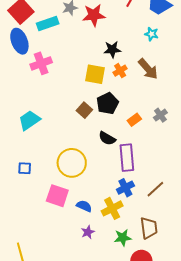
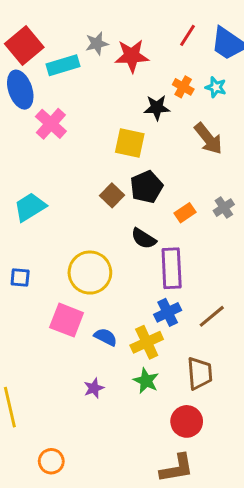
pink cross: (41, 63) -> (51, 124), turned -30
orange cross: (120, 71) -> (183, 87), moved, turned -32
purple star: (88, 232) -> (94, 388), moved
green star: (123, 238) -> (146, 381), moved, turned 30

